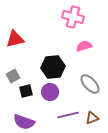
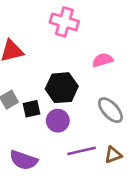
pink cross: (73, 17) -> (64, 22), moved
black square: (26, 91) -> (31, 109), moved

